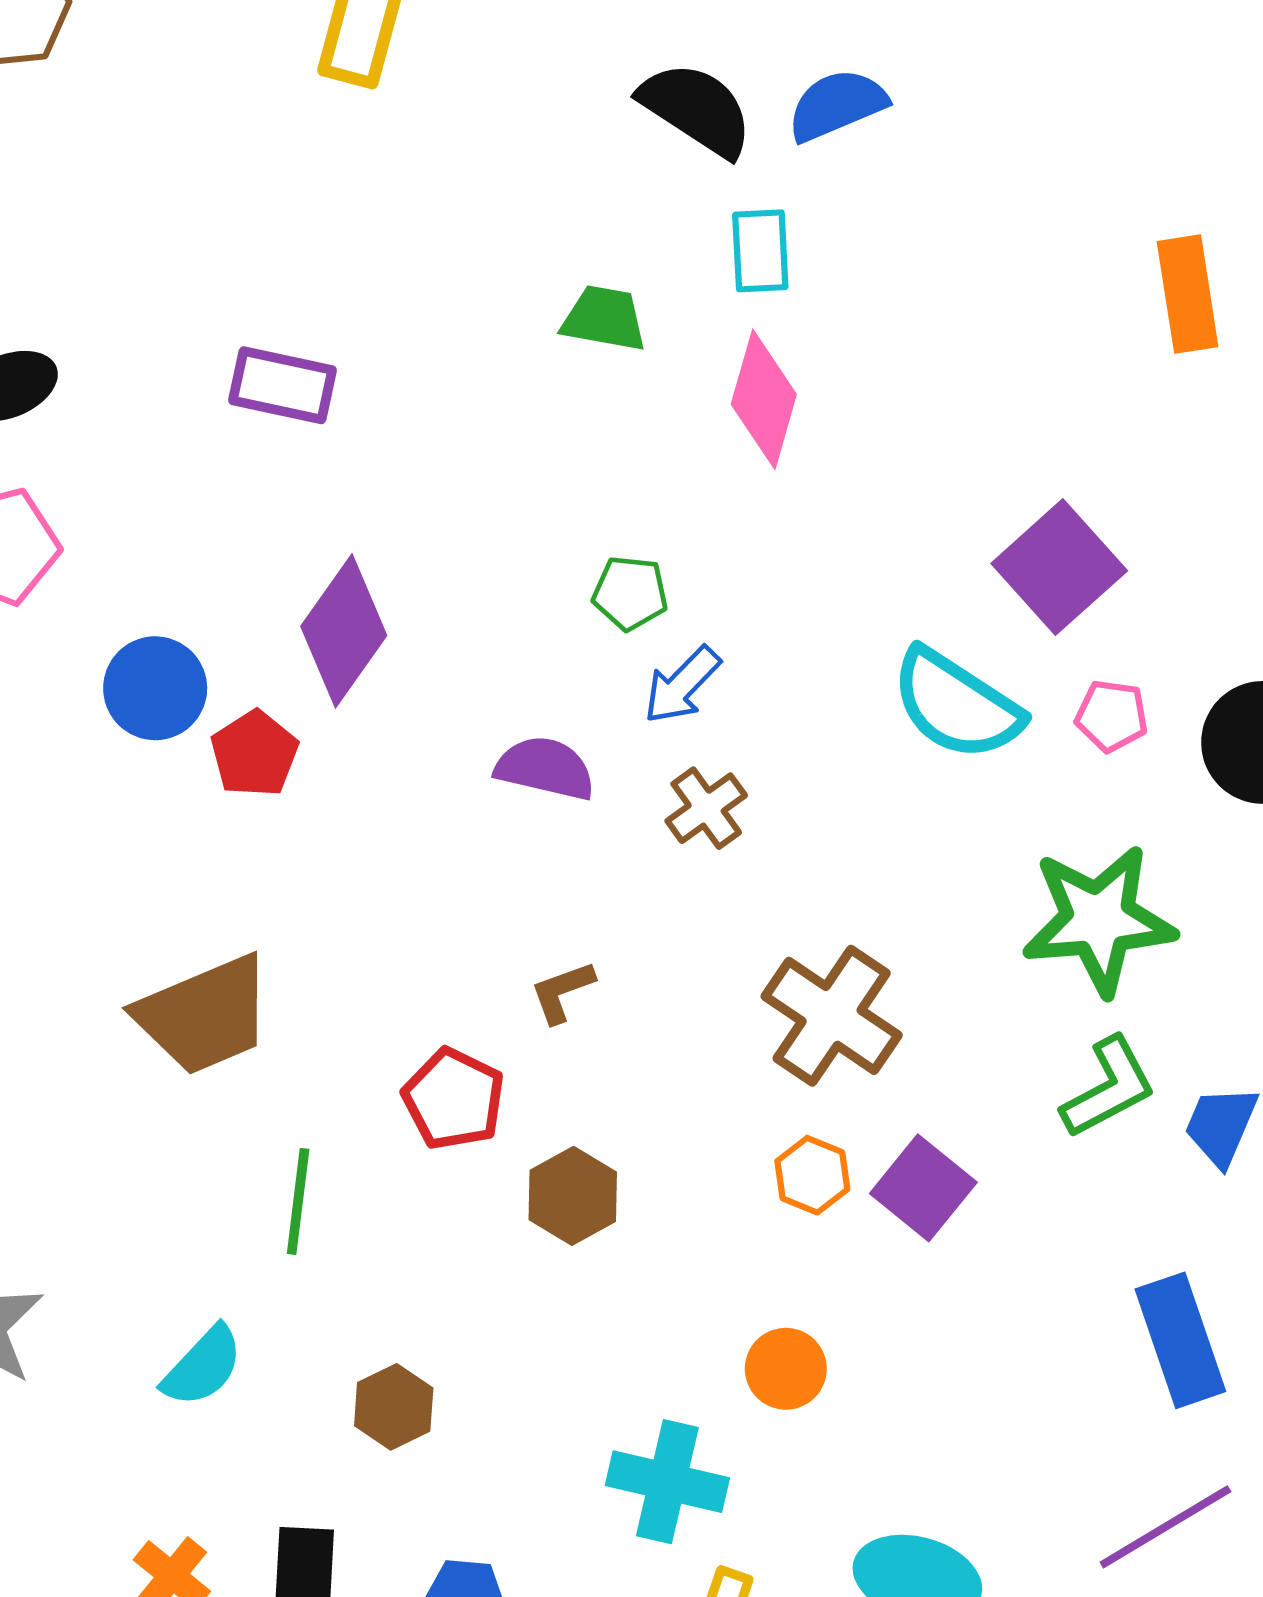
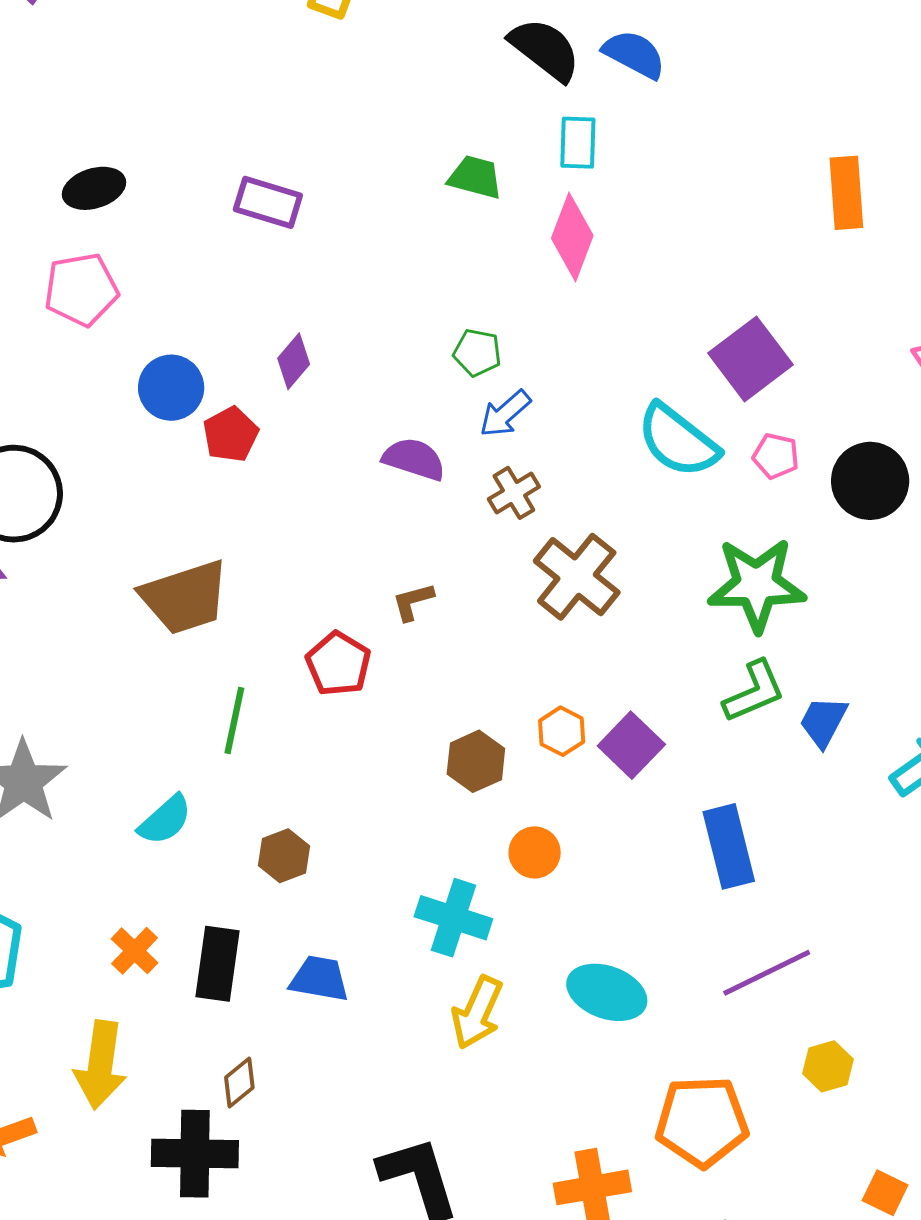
blue semicircle: (837, 105) -> (634, 54), turned 46
purple diamond: (344, 631) -> (294, 361), size x0.6
brown cross: (832, 1016) -> (577, 577), moved
brown hexagon: (573, 1196) -> (476, 761), moved
blue rectangle: (1180, 1340) -> (729, 846), moved

